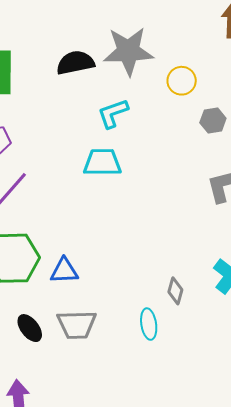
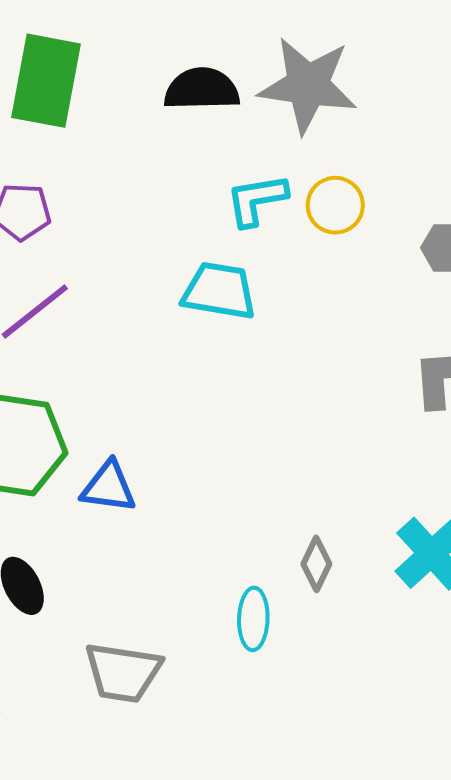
yellow circle: (182, 81) -> (335, 205), moved
gray trapezoid: (77, 325) -> (123, 672), moved

